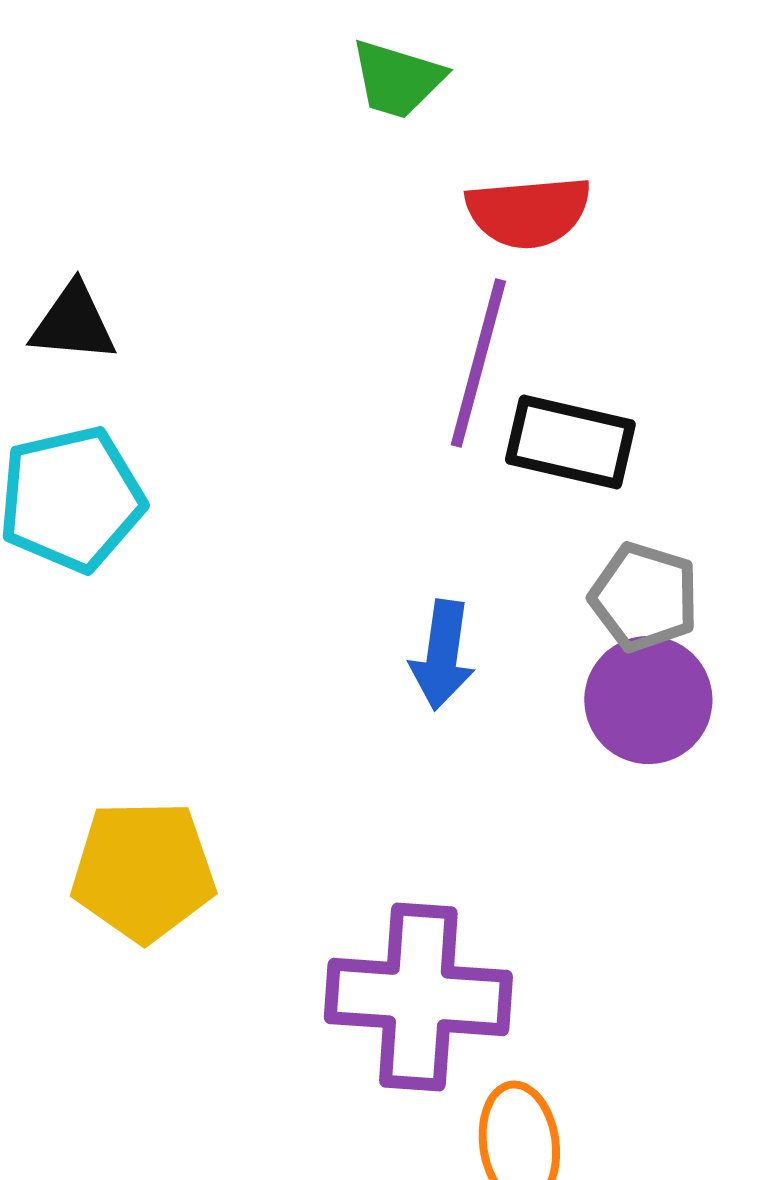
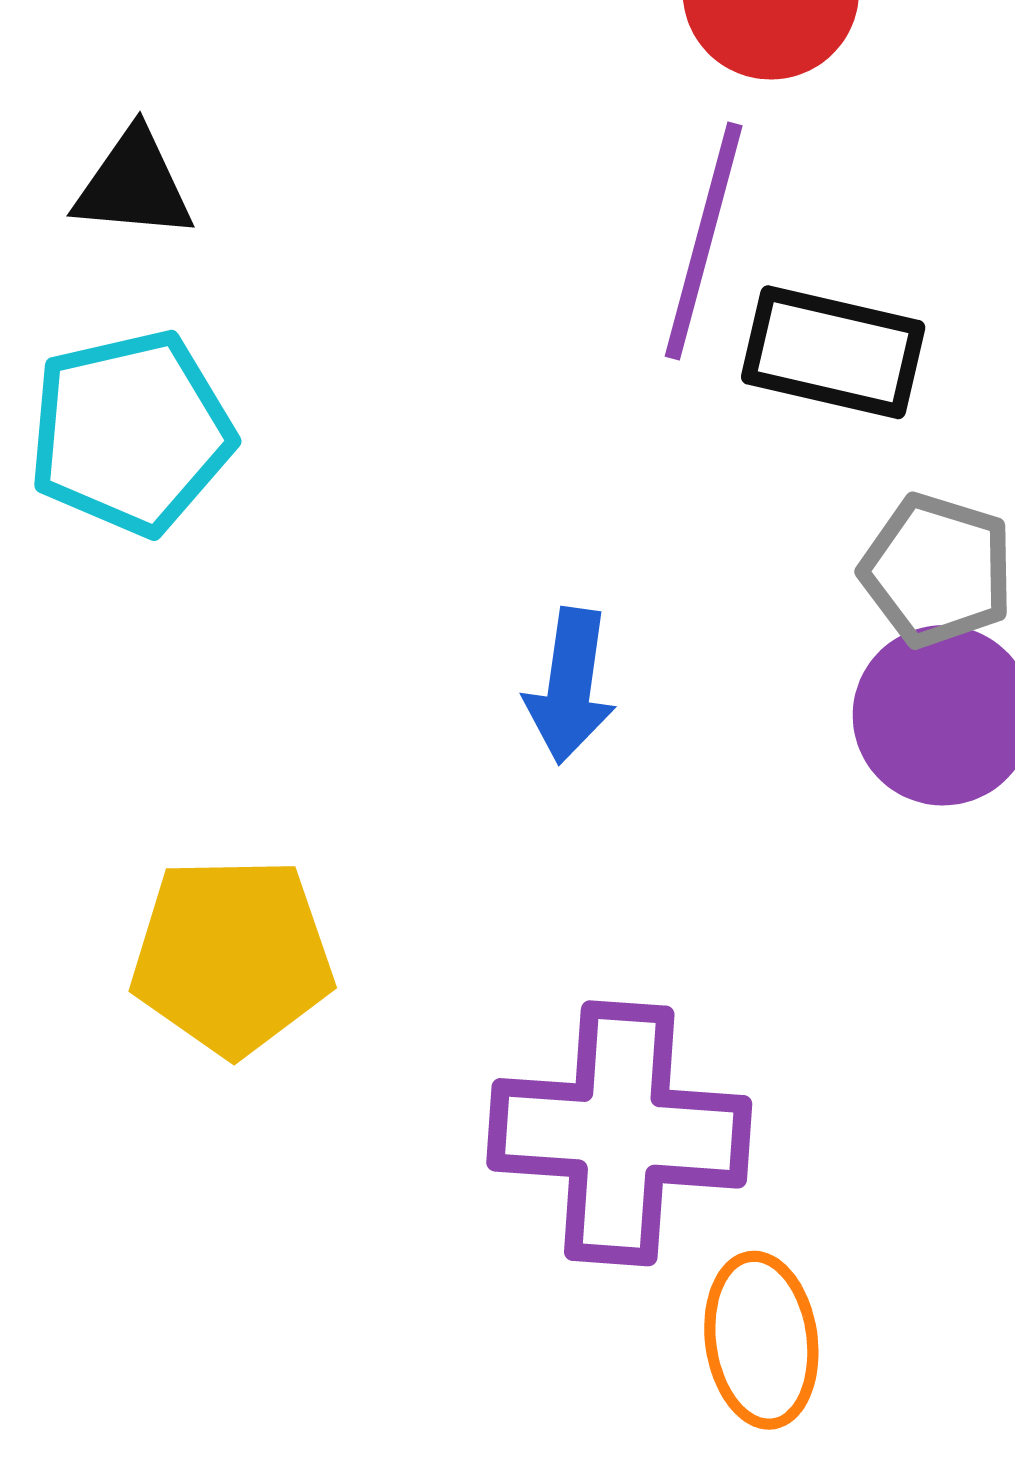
blue arrow: (442, 655) -> (570, 686), moved

